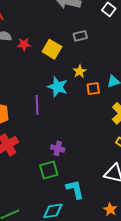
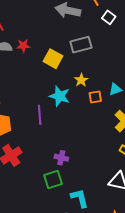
gray rectangle: (80, 36) -> (81, 45), size x1.5
red star: (24, 44) -> (23, 46), moved

